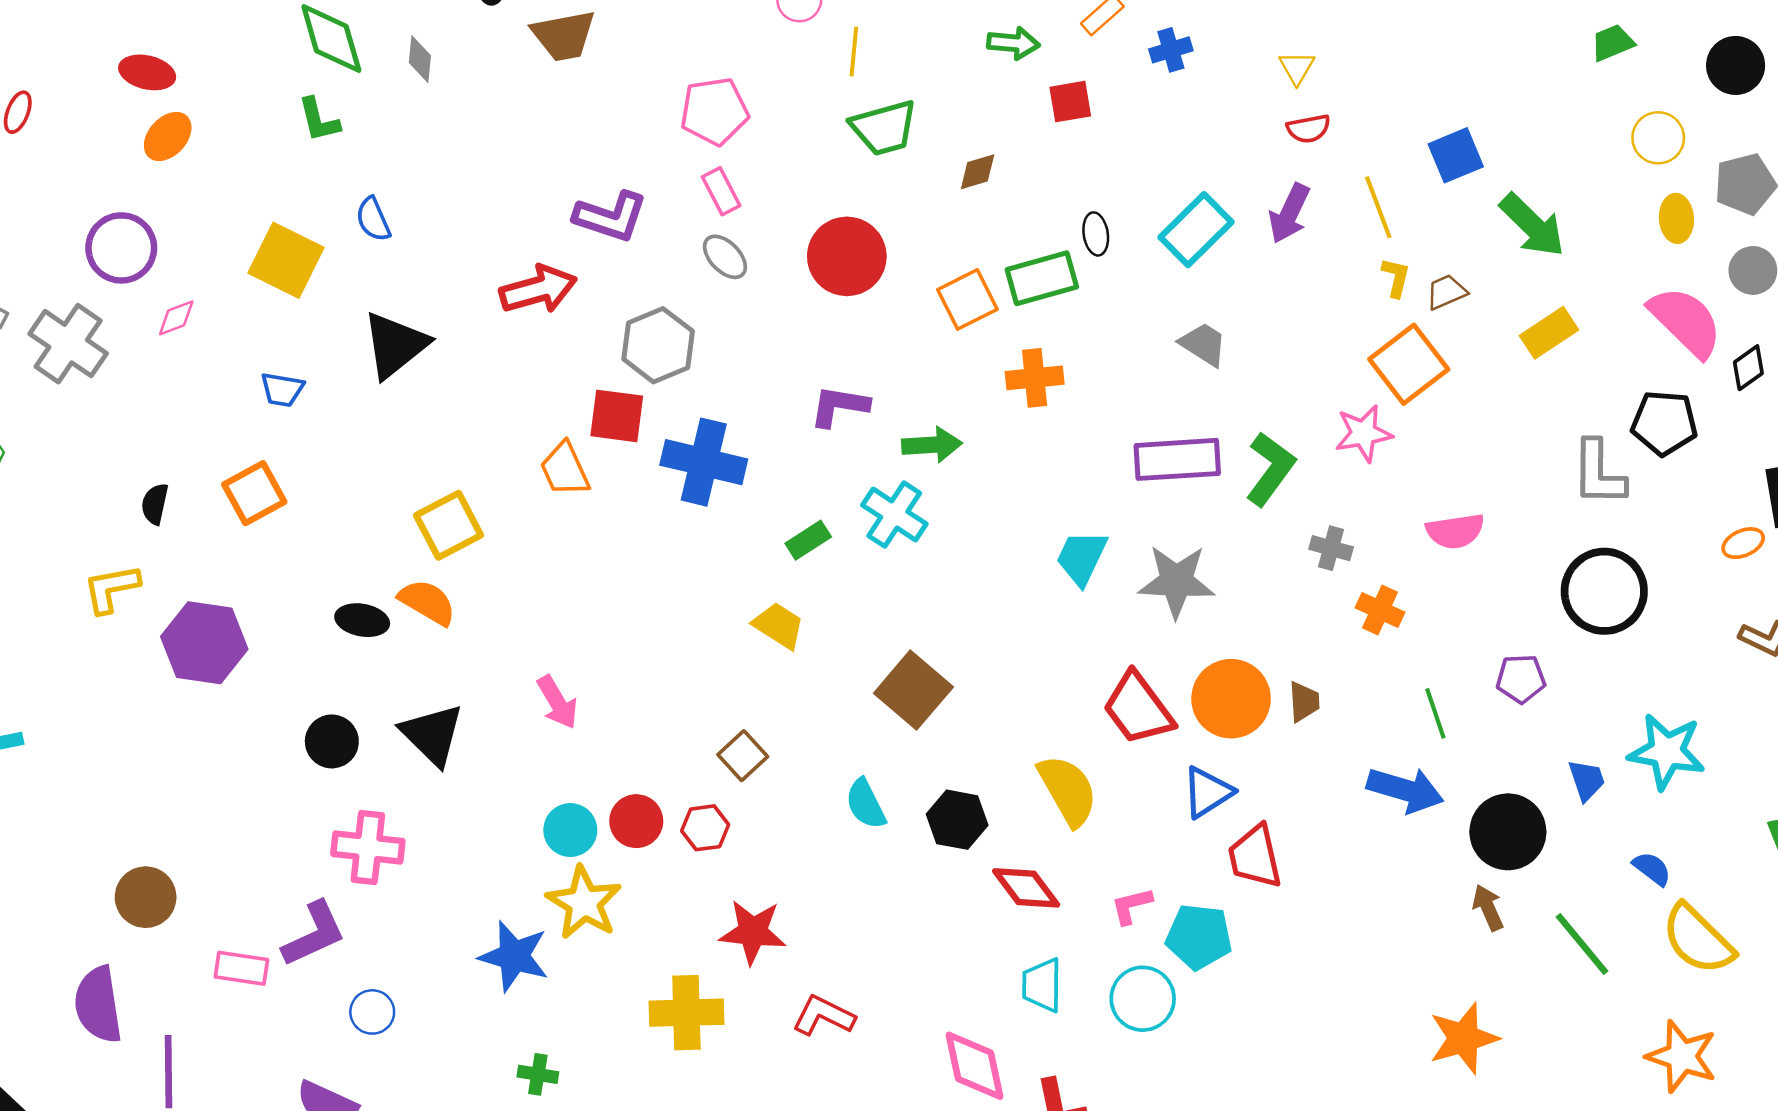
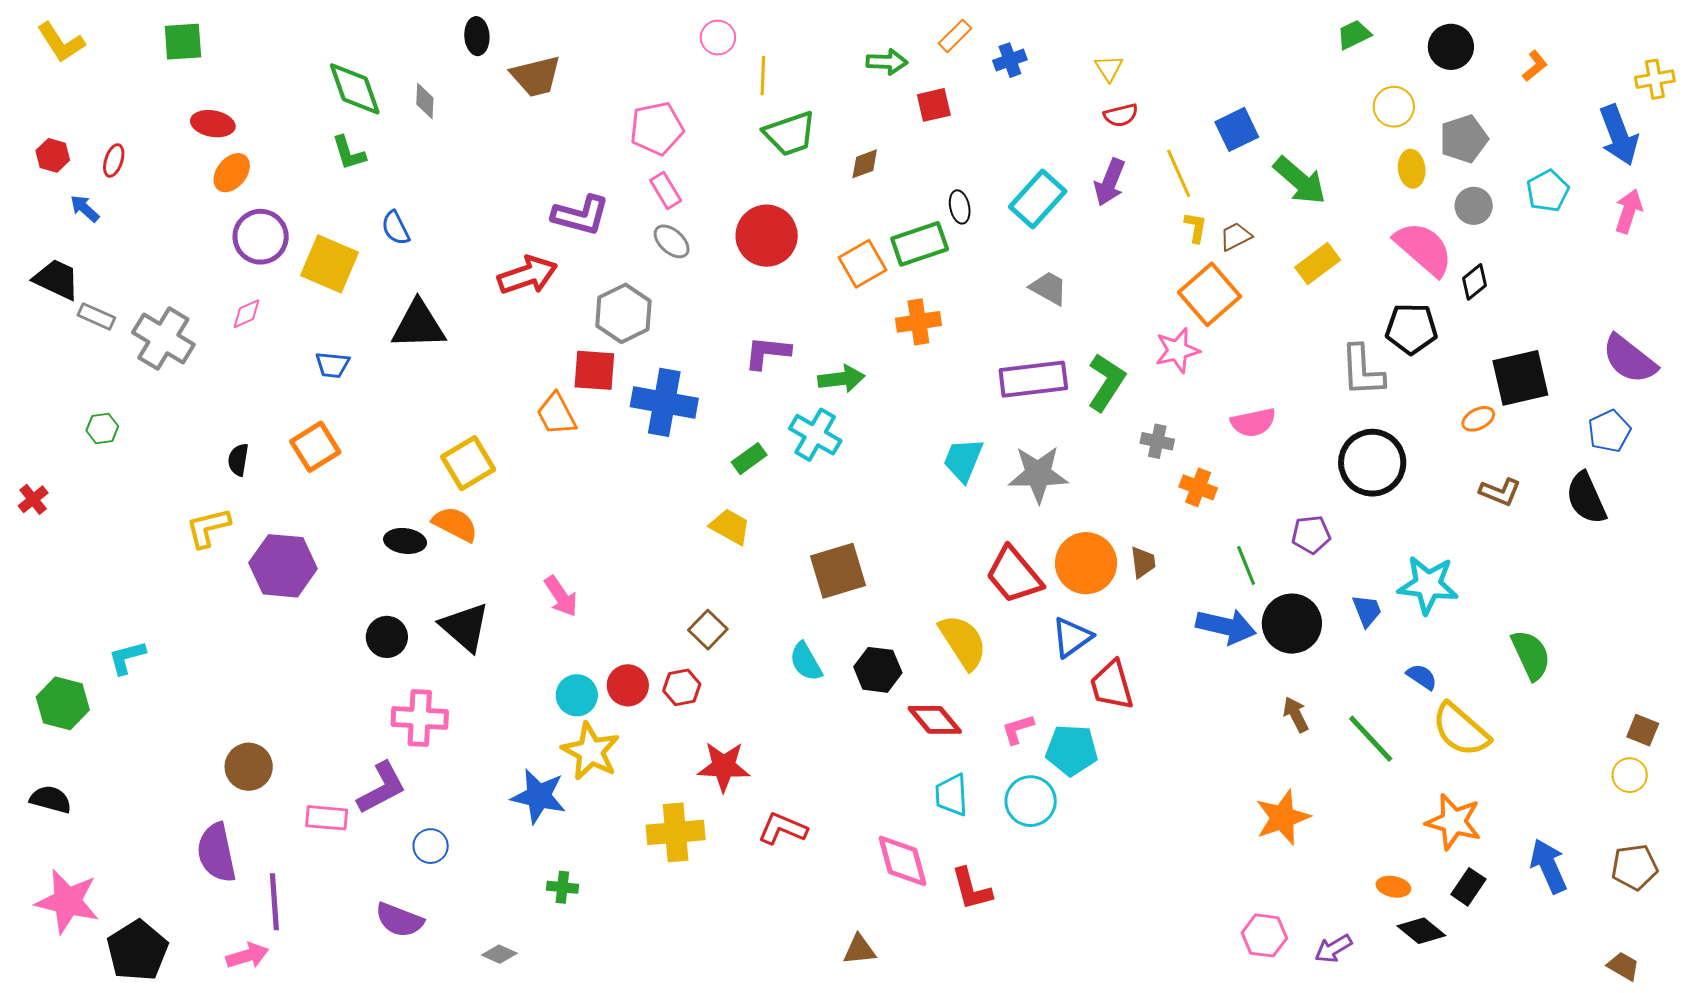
purple circle: (121, 248) -> (261, 237), moved
black triangle: (395, 345) -> (418, 325), turned 40
brown square: (913, 690) -> (838, 571), turned 36
black circle: (1508, 832) -> (1292, 624), moved

